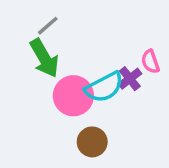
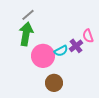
green arrow: (44, 58) -> (26, 34), turned -140
cyan semicircle: (104, 87) -> (61, 51), size x0.6

